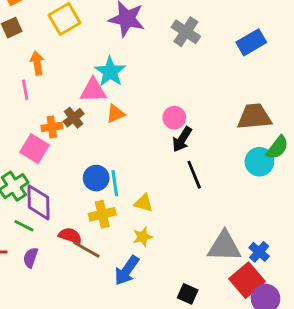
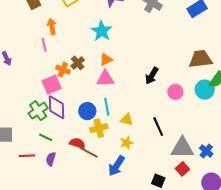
pink triangle: (93, 90) -> (105, 79), moved
pink circle: (174, 118) -> (175, 92), moved
orange cross: (52, 127) -> (63, 70), turned 32
pink square: (34, 149) -> (52, 85), turned 36
black line: (194, 175) -> (158, 127), moved
blue circle: (96, 178) -> (87, 111), moved
purple diamond: (39, 202) -> (57, 107), moved
red square: (247, 280) -> (182, 169), moved, size x0.6

